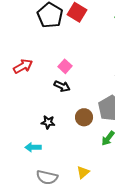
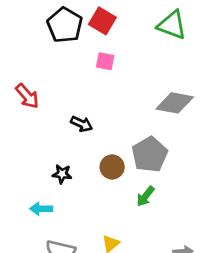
red arrow: (23, 66) -> (27, 96), turned 78
pink square: (65, 66) -> (105, 61), moved, turned -32

